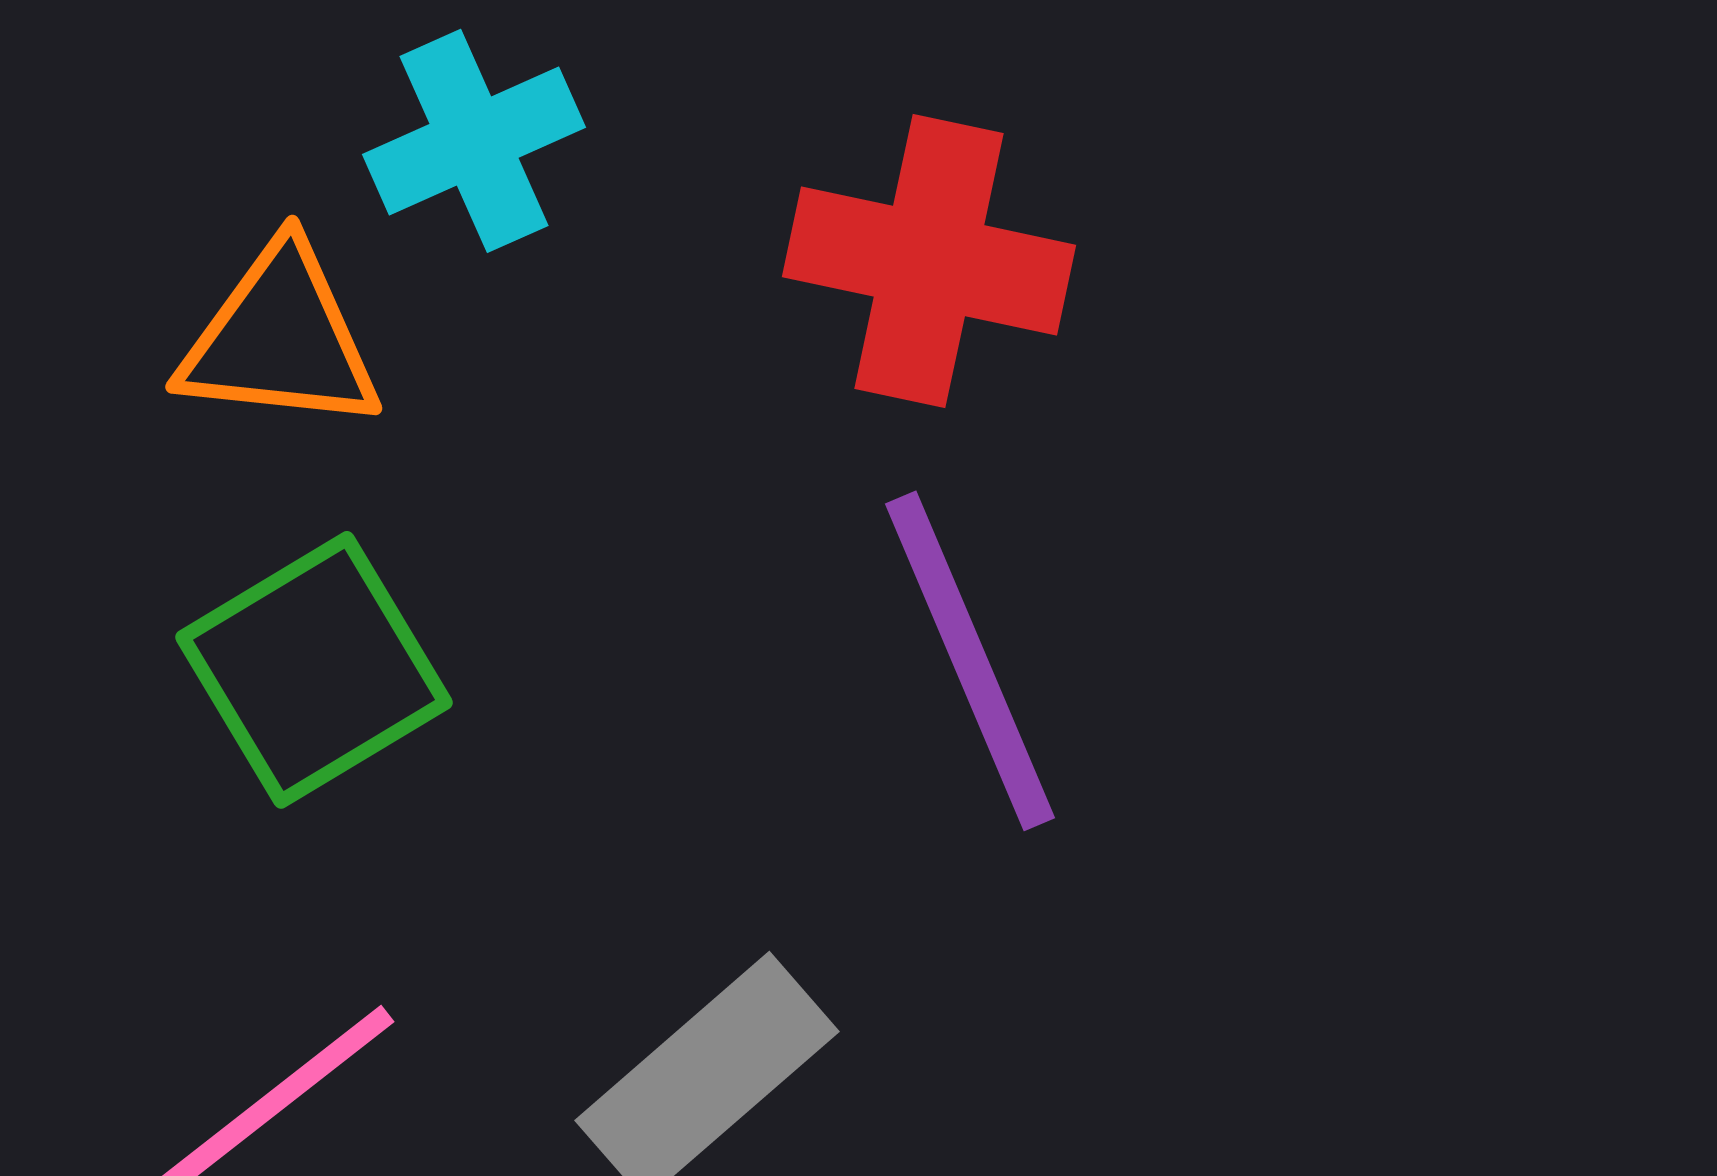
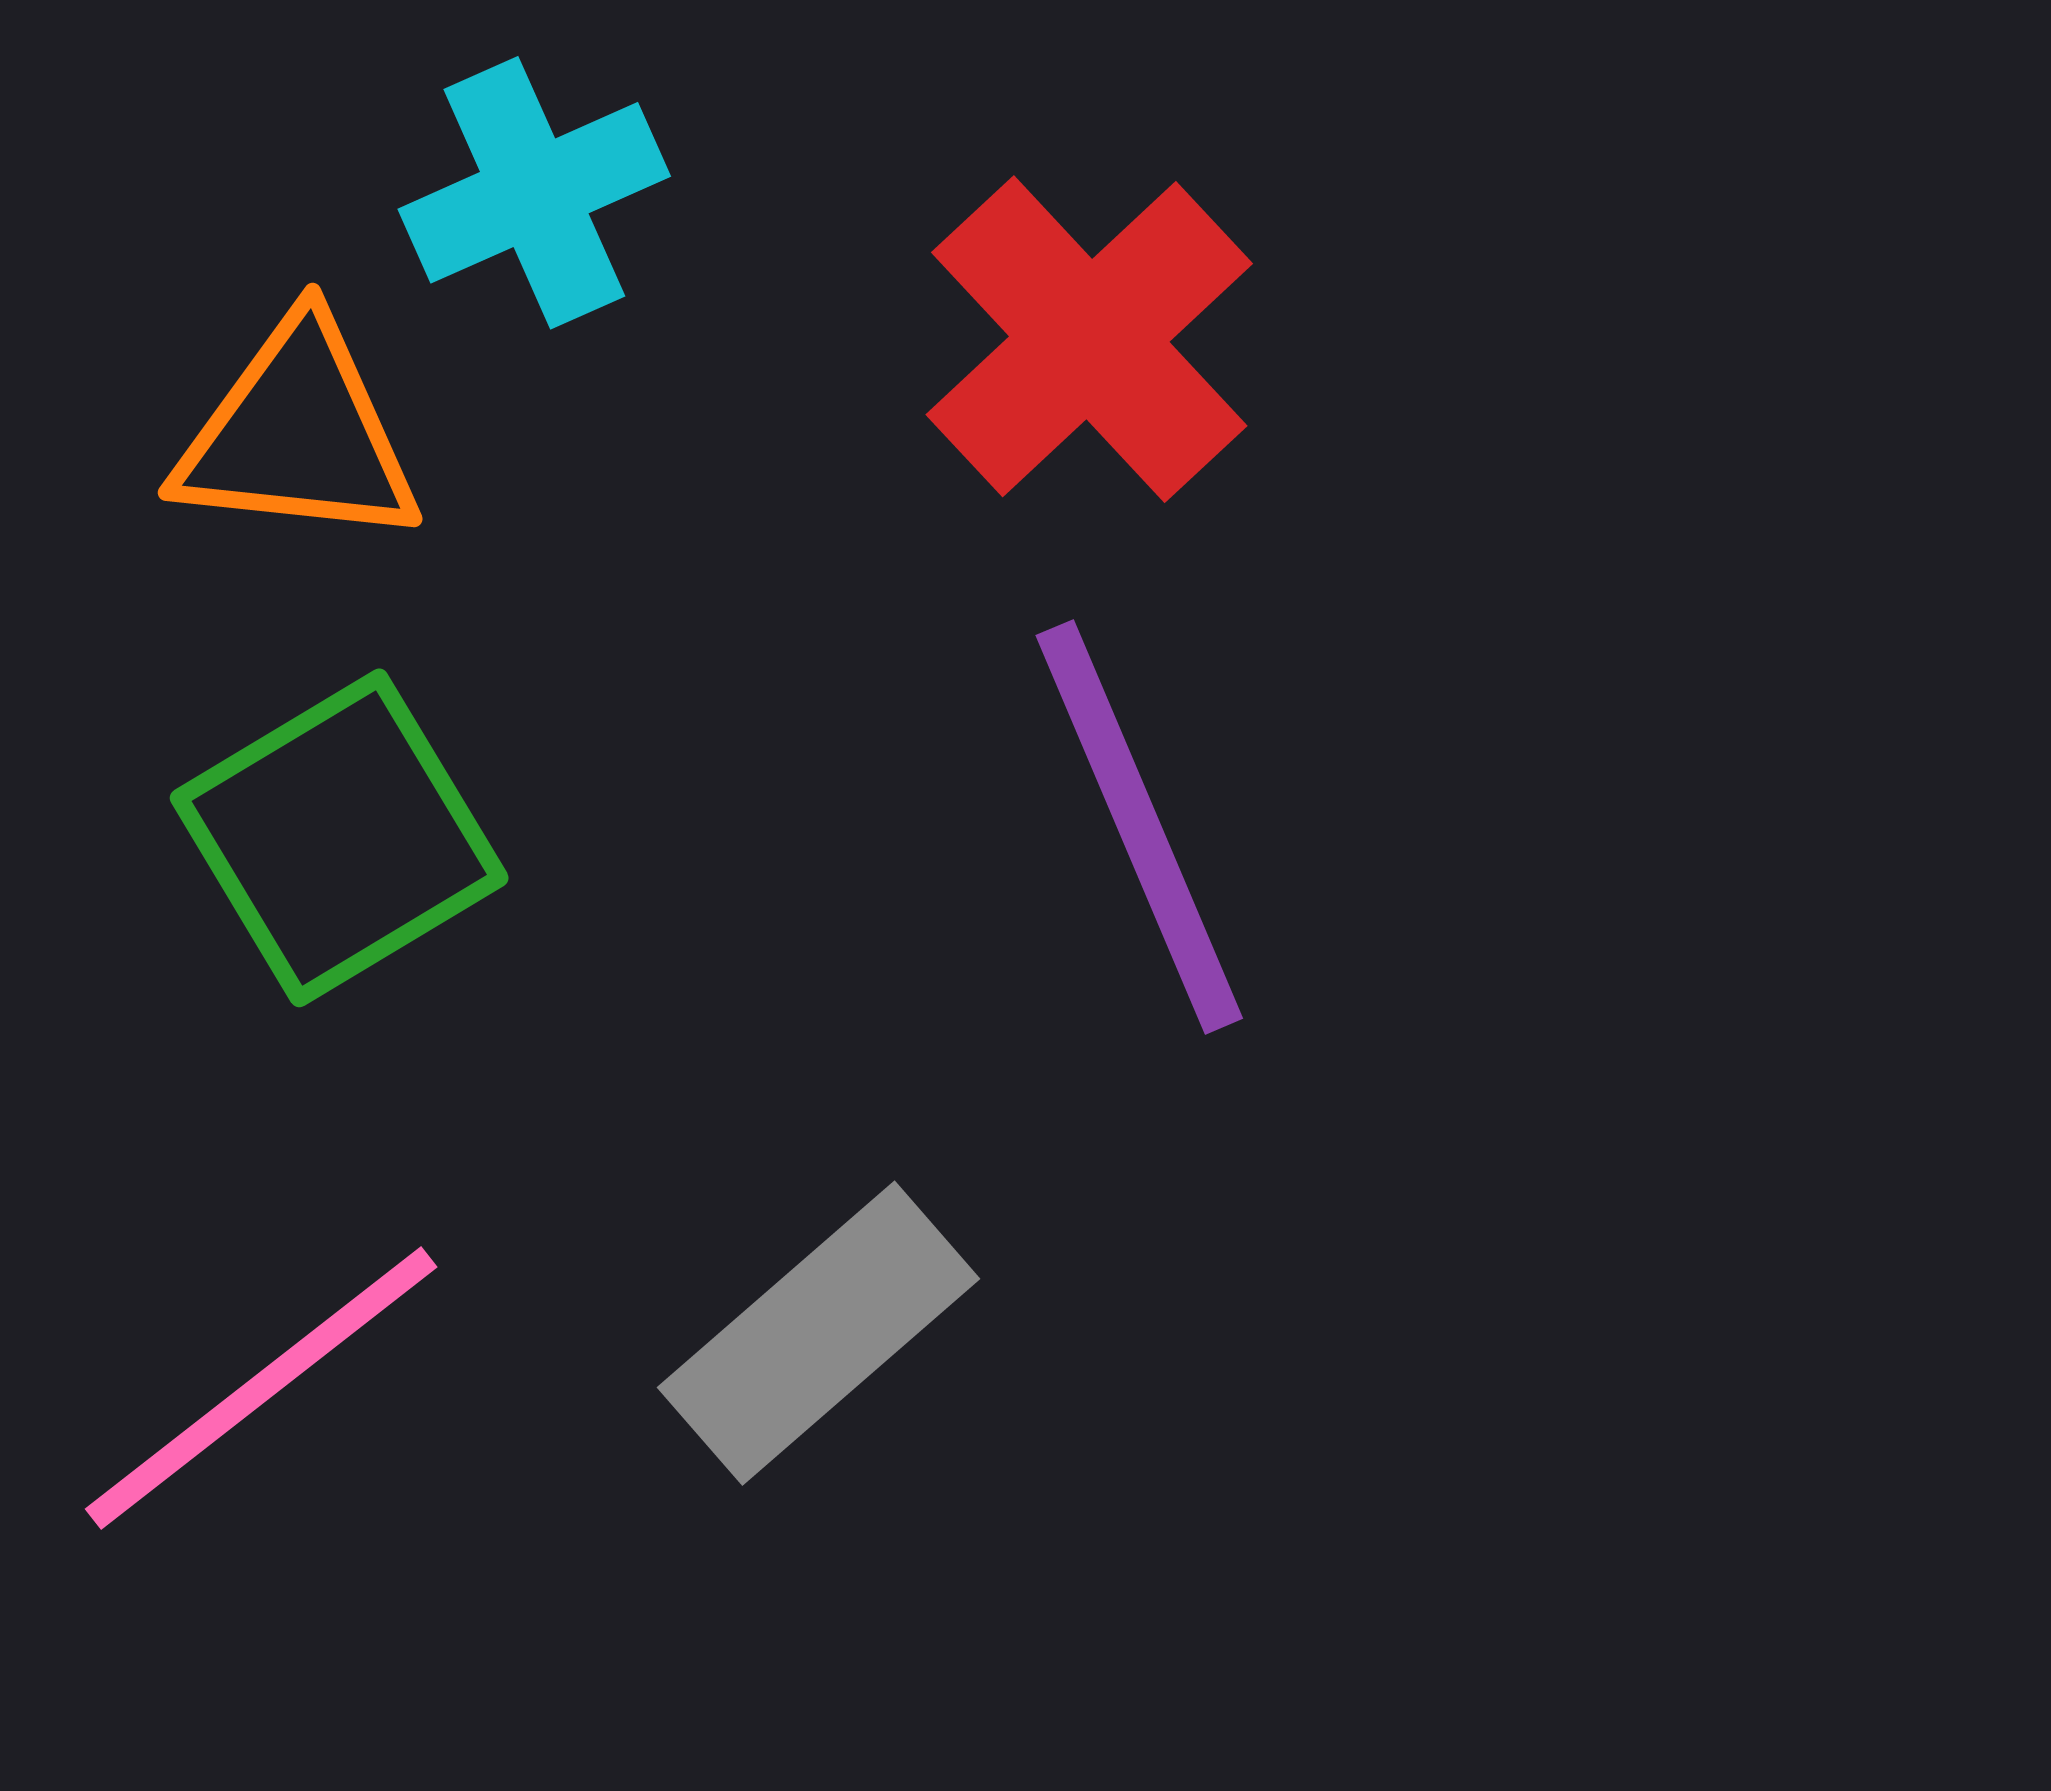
red cross: (929, 261) -> (1089, 339), turned 35

